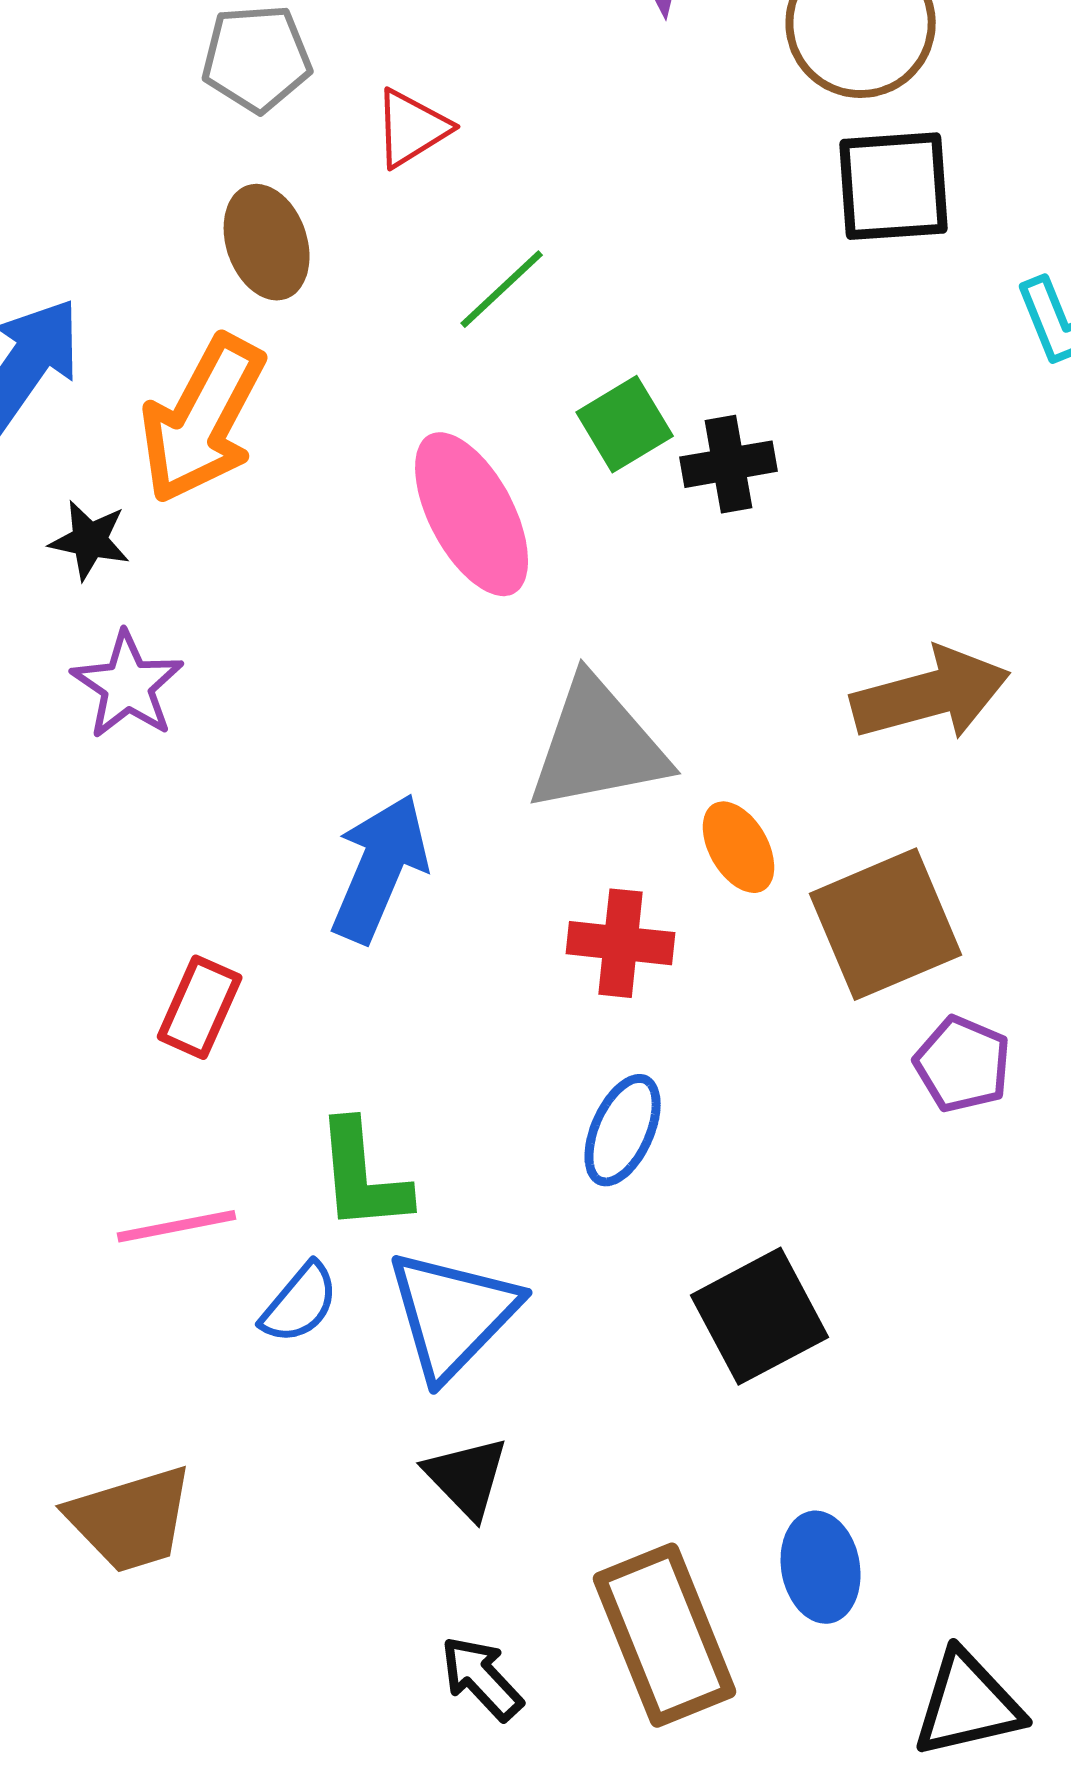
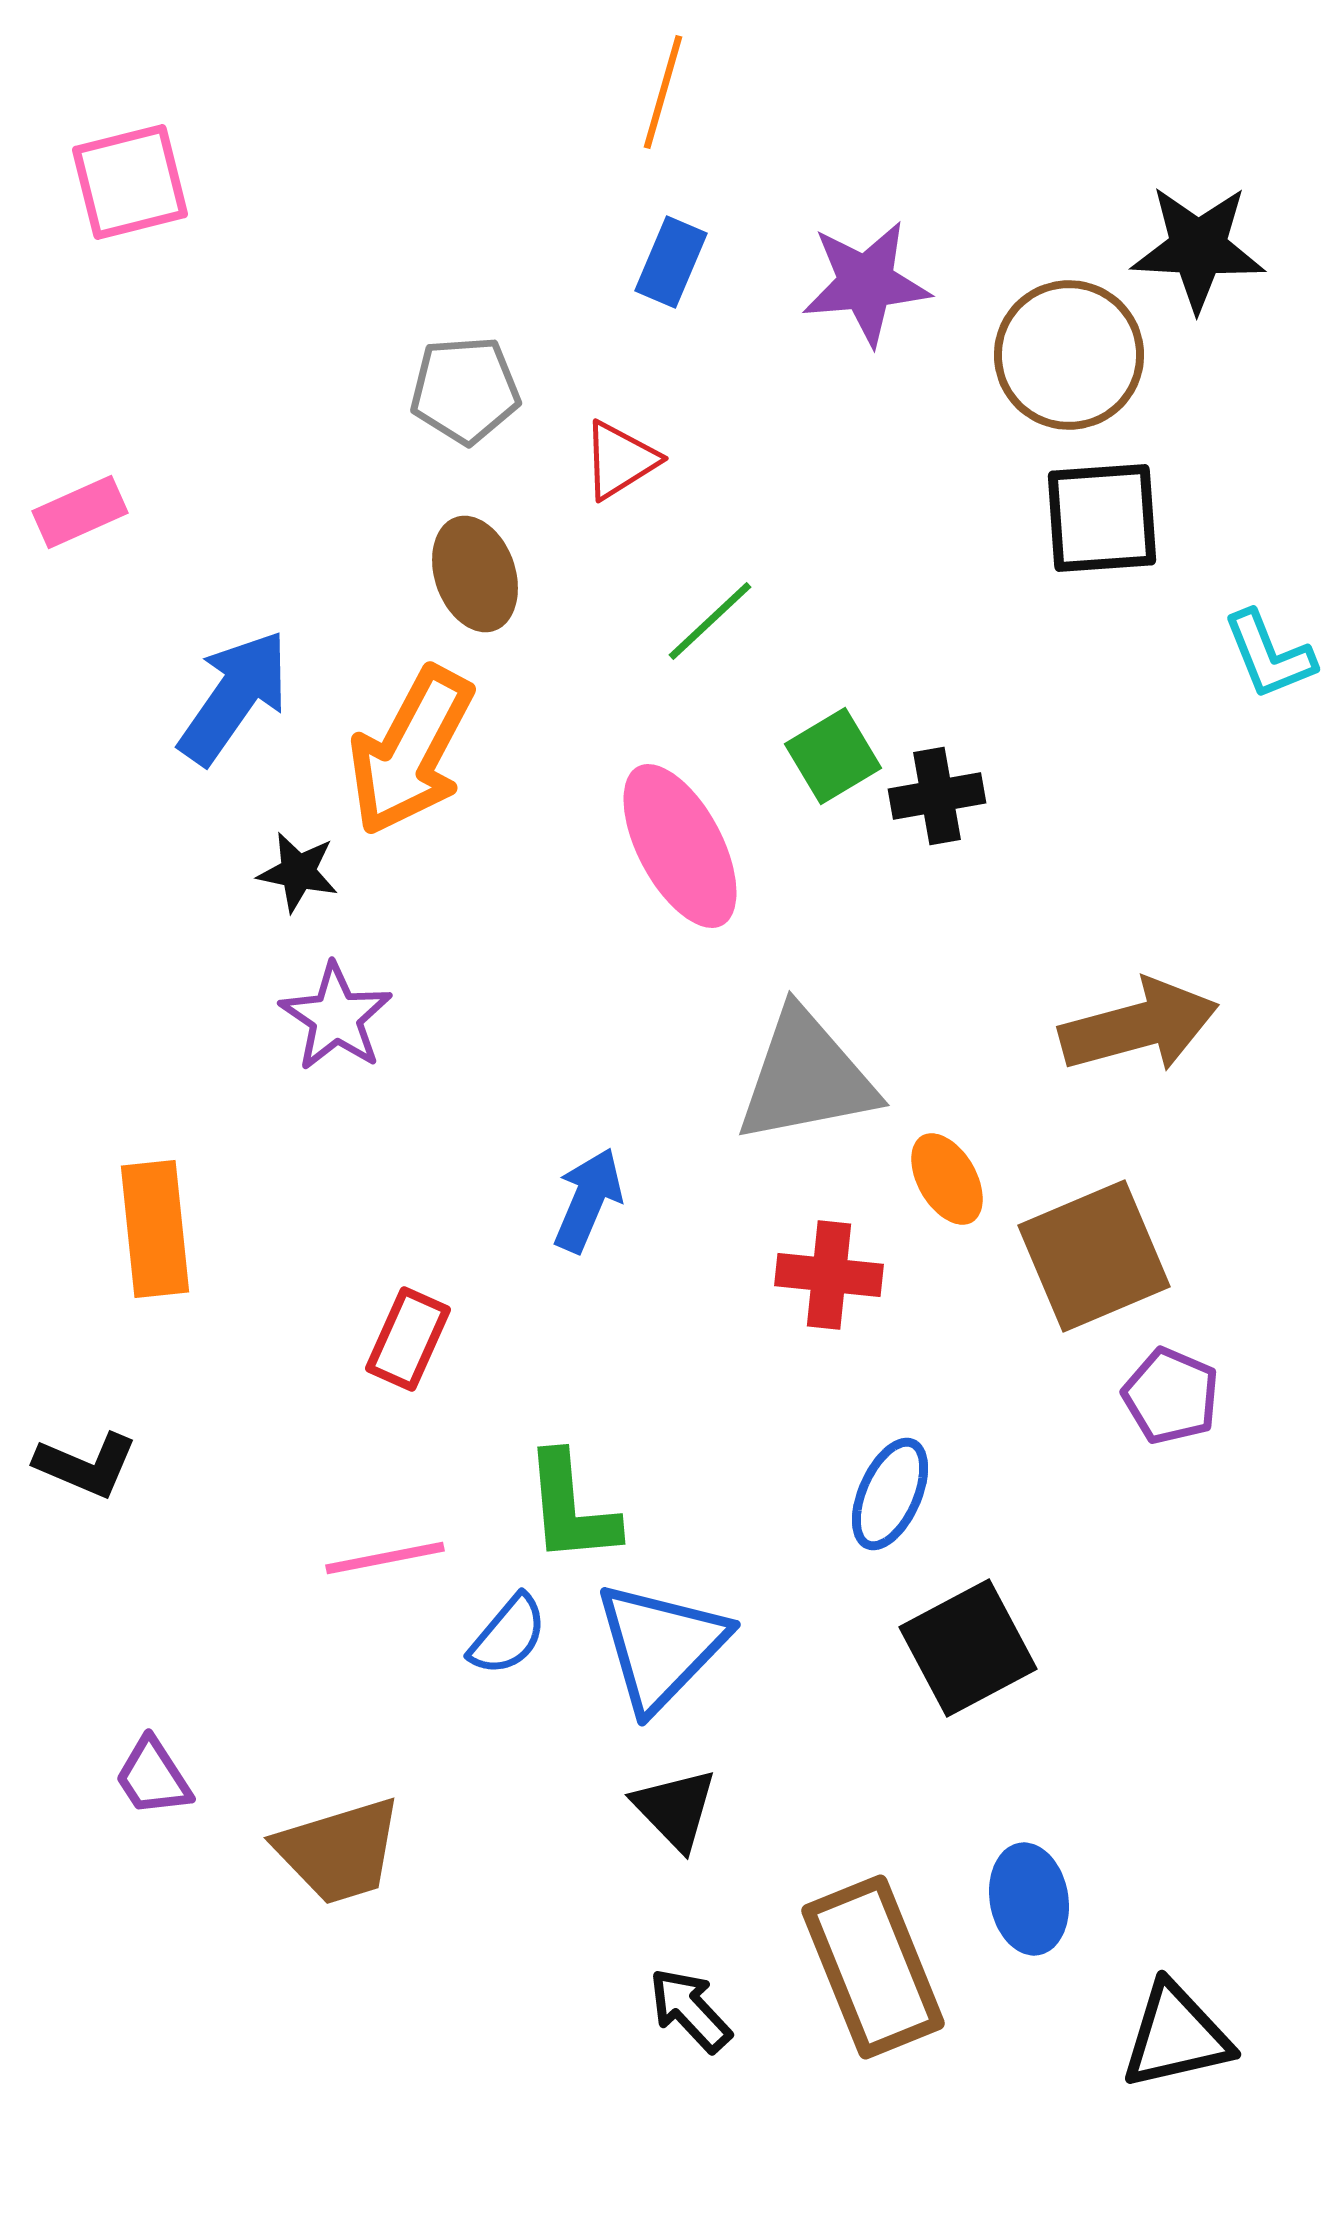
blue arrow: (380, 868) -> (588, 1200), size x0.7
blue ellipse: (623, 1130) -> (890, 1494), moved

